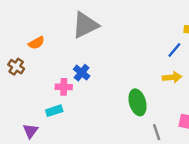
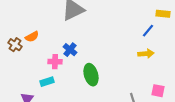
orange semicircle: (36, 43) -> (32, 37), moved
green ellipse: (138, 102) -> (91, 75), moved

